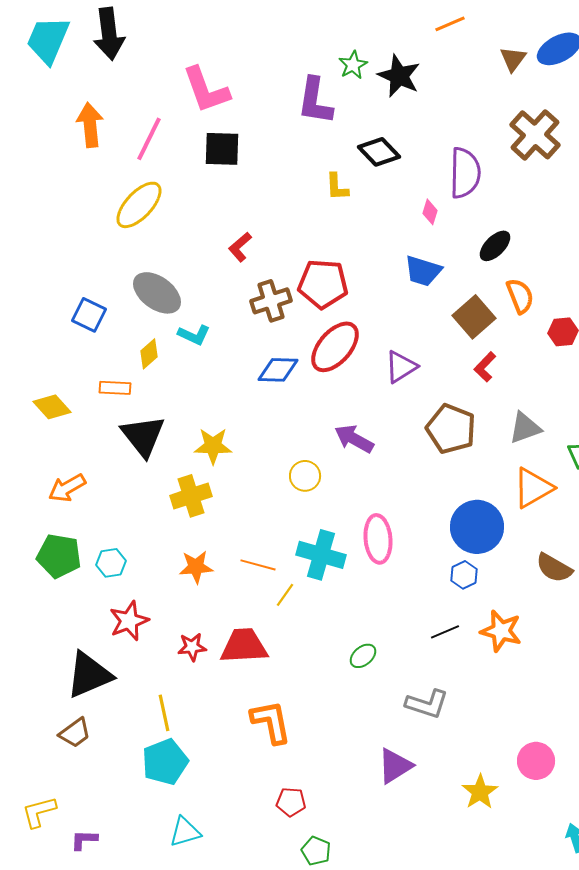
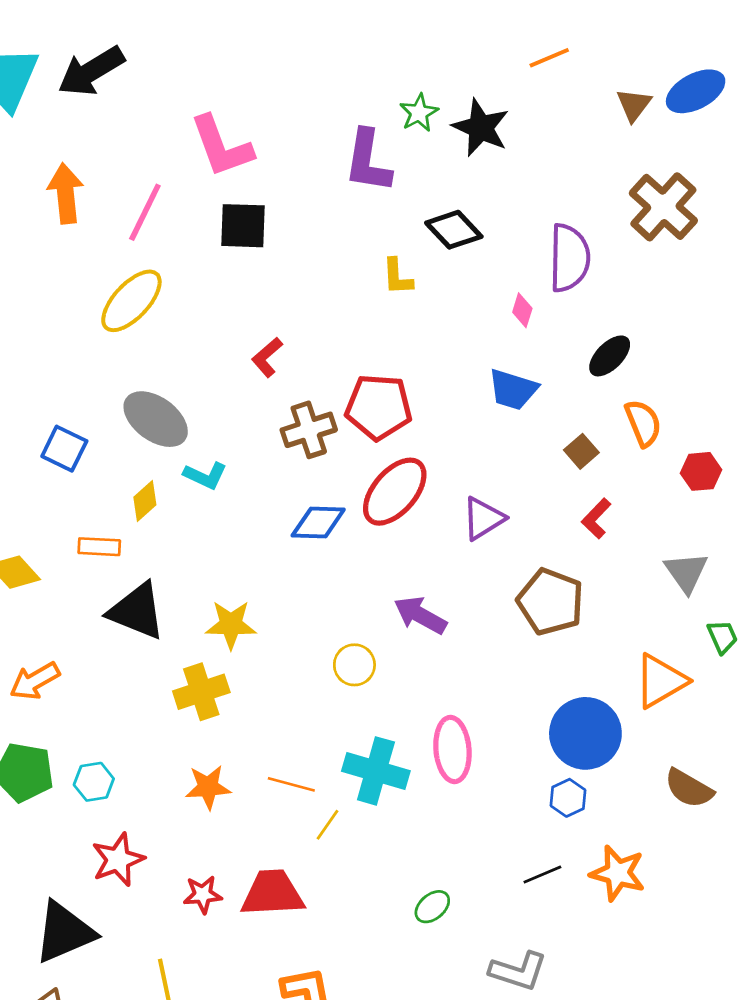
black arrow: (109, 34) -> (91, 71), turned 66
brown square: (474, 317) -> (581, 451), size x0.6
gray triangle: (525, 428) -> (686, 572), moved, turned -45
black triangle: (143, 436) -> (137, 611), turned -30

